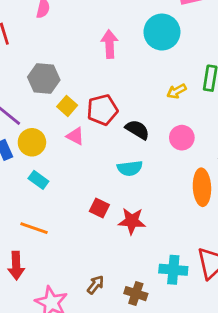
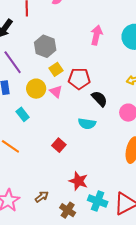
yellow circle: (32, 142) -> (36, 89), moved
red star: (132, 221) -> (78, 181), moved

